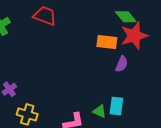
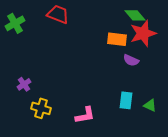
purple semicircle: (122, 64) -> (131, 60), turned 91
green triangle: (100, 111) -> (150, 105), moved

